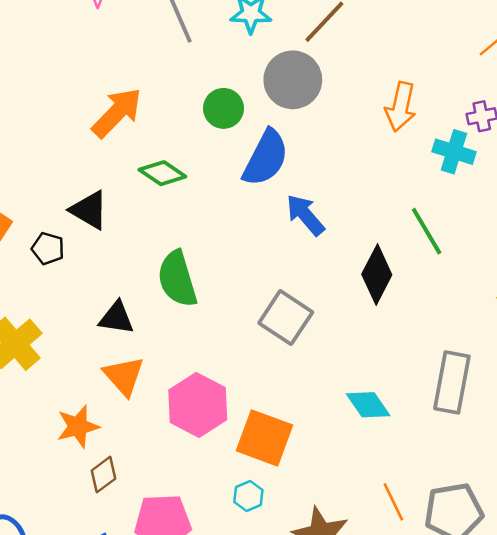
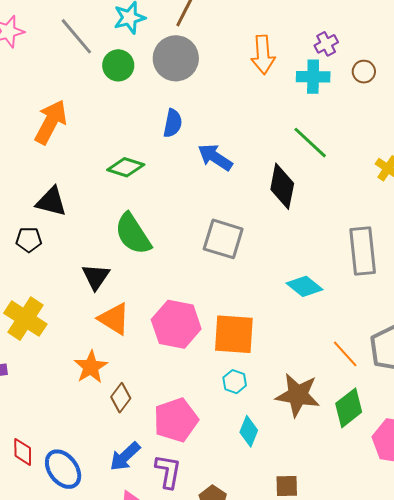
green circle: (224, 108) -> (118, 65), moved
blue semicircle: (266, 158) -> (173, 123), size x0.6
green diamond: (162, 173) -> (126, 167), moved
black triangle: (117, 318) -> (96, 277), turned -48

